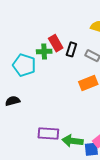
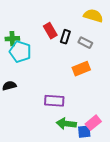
green cross: (44, 52) -> (12, 39), moved
purple rectangle: (48, 133) -> (54, 101), moved

